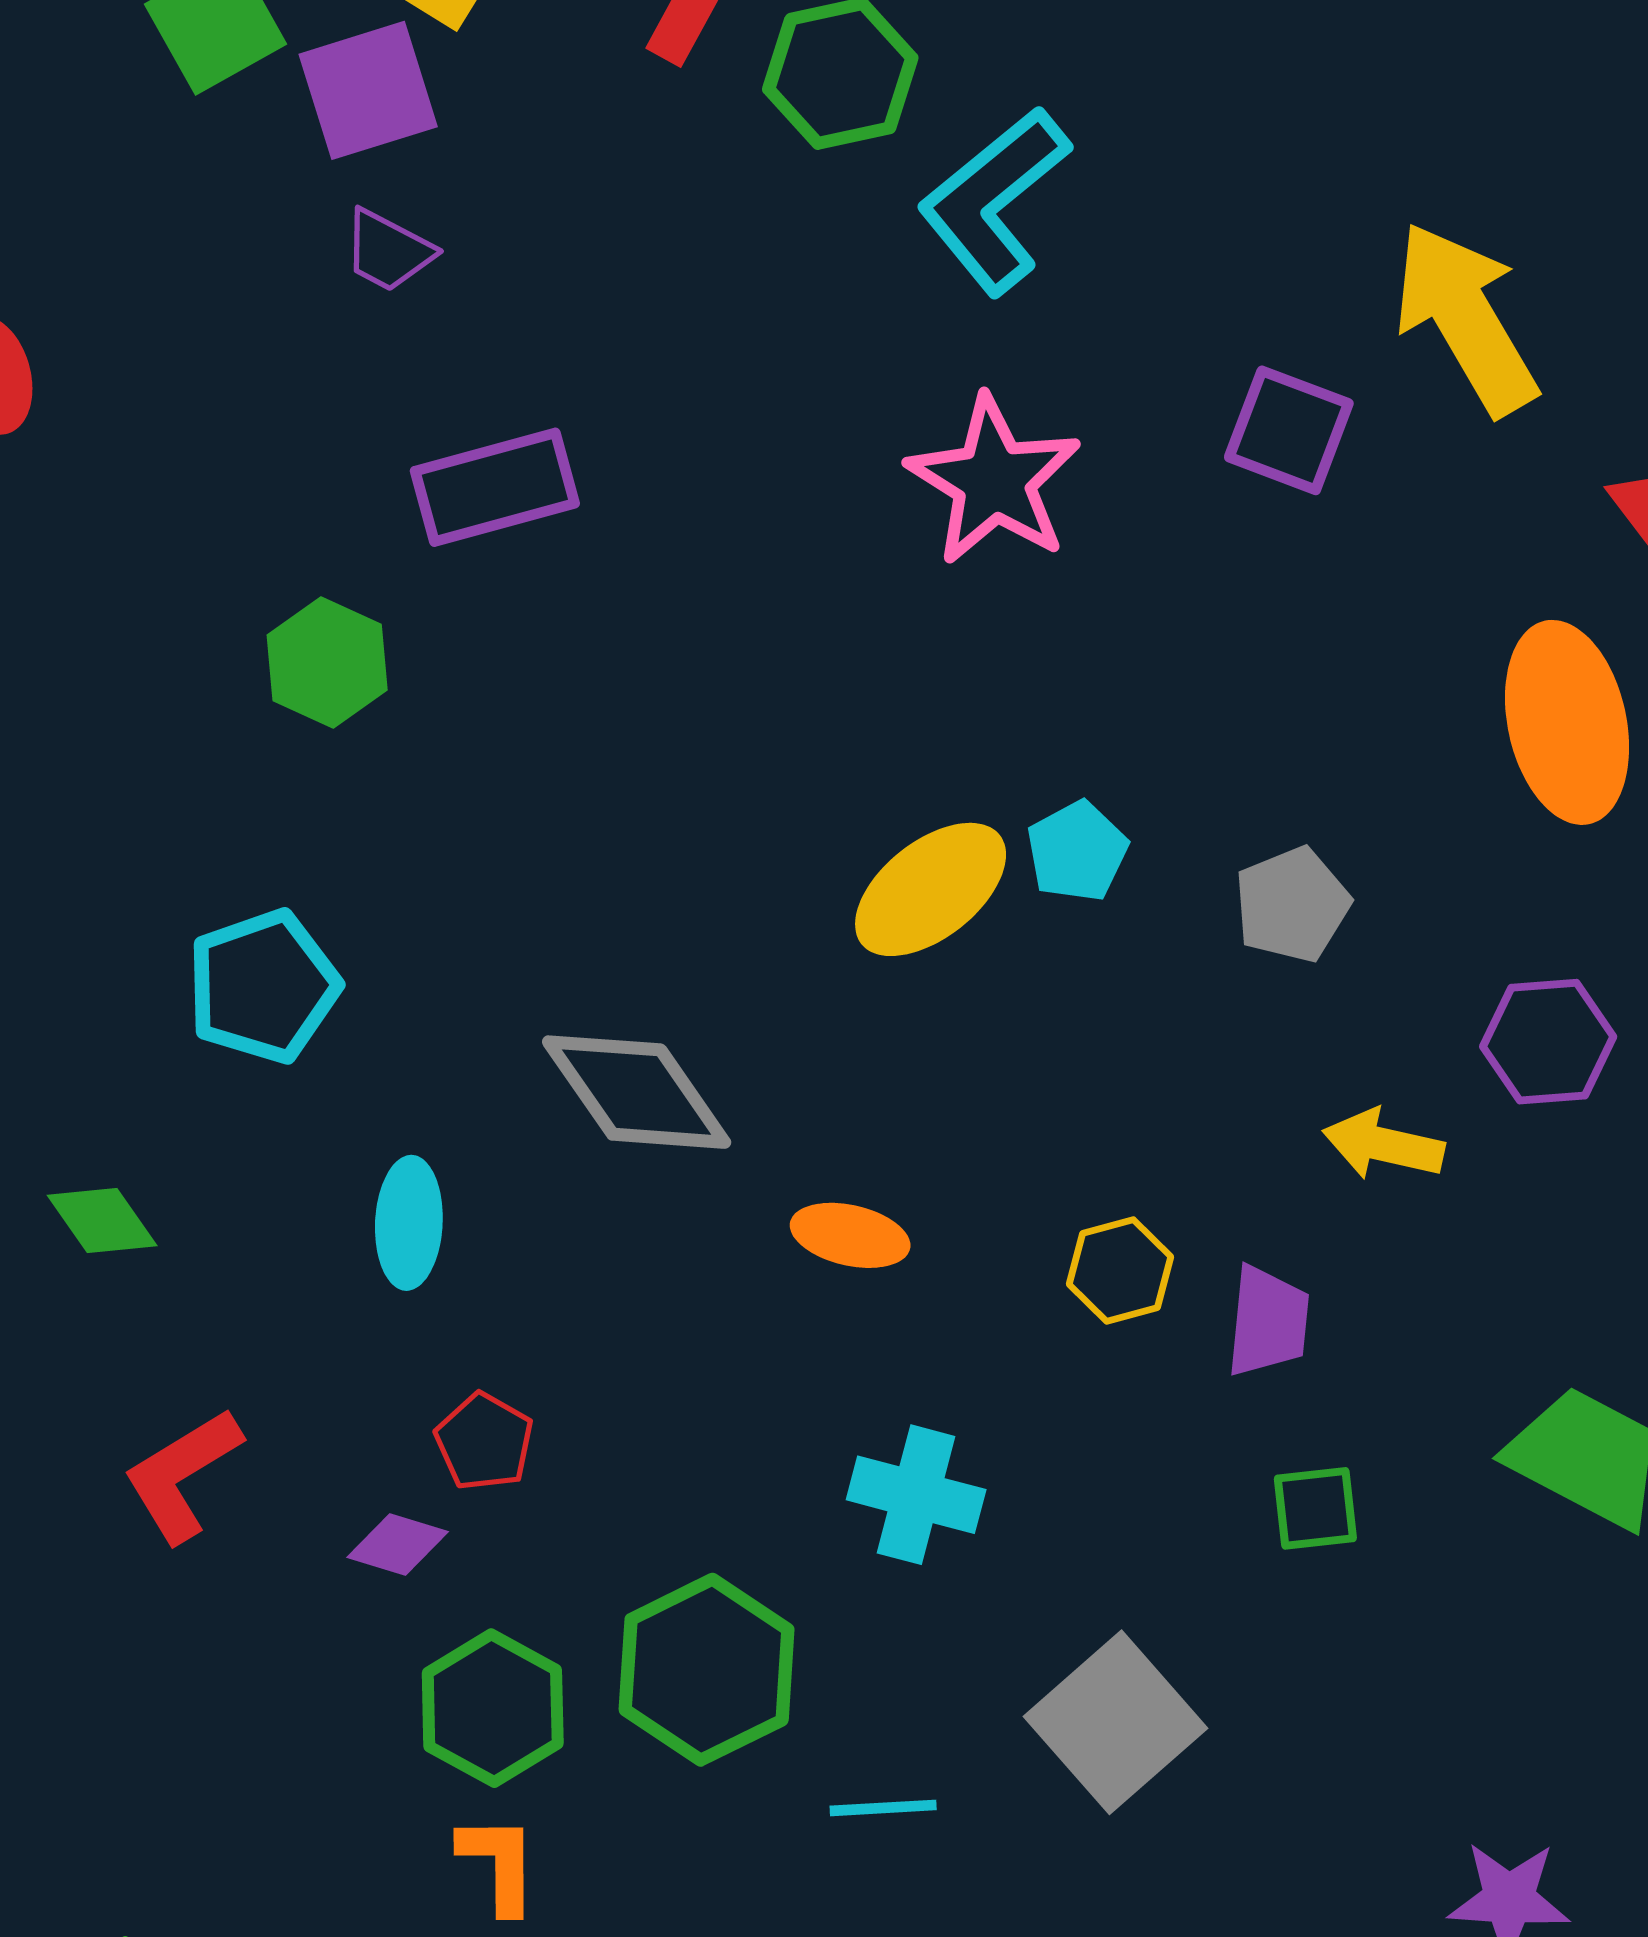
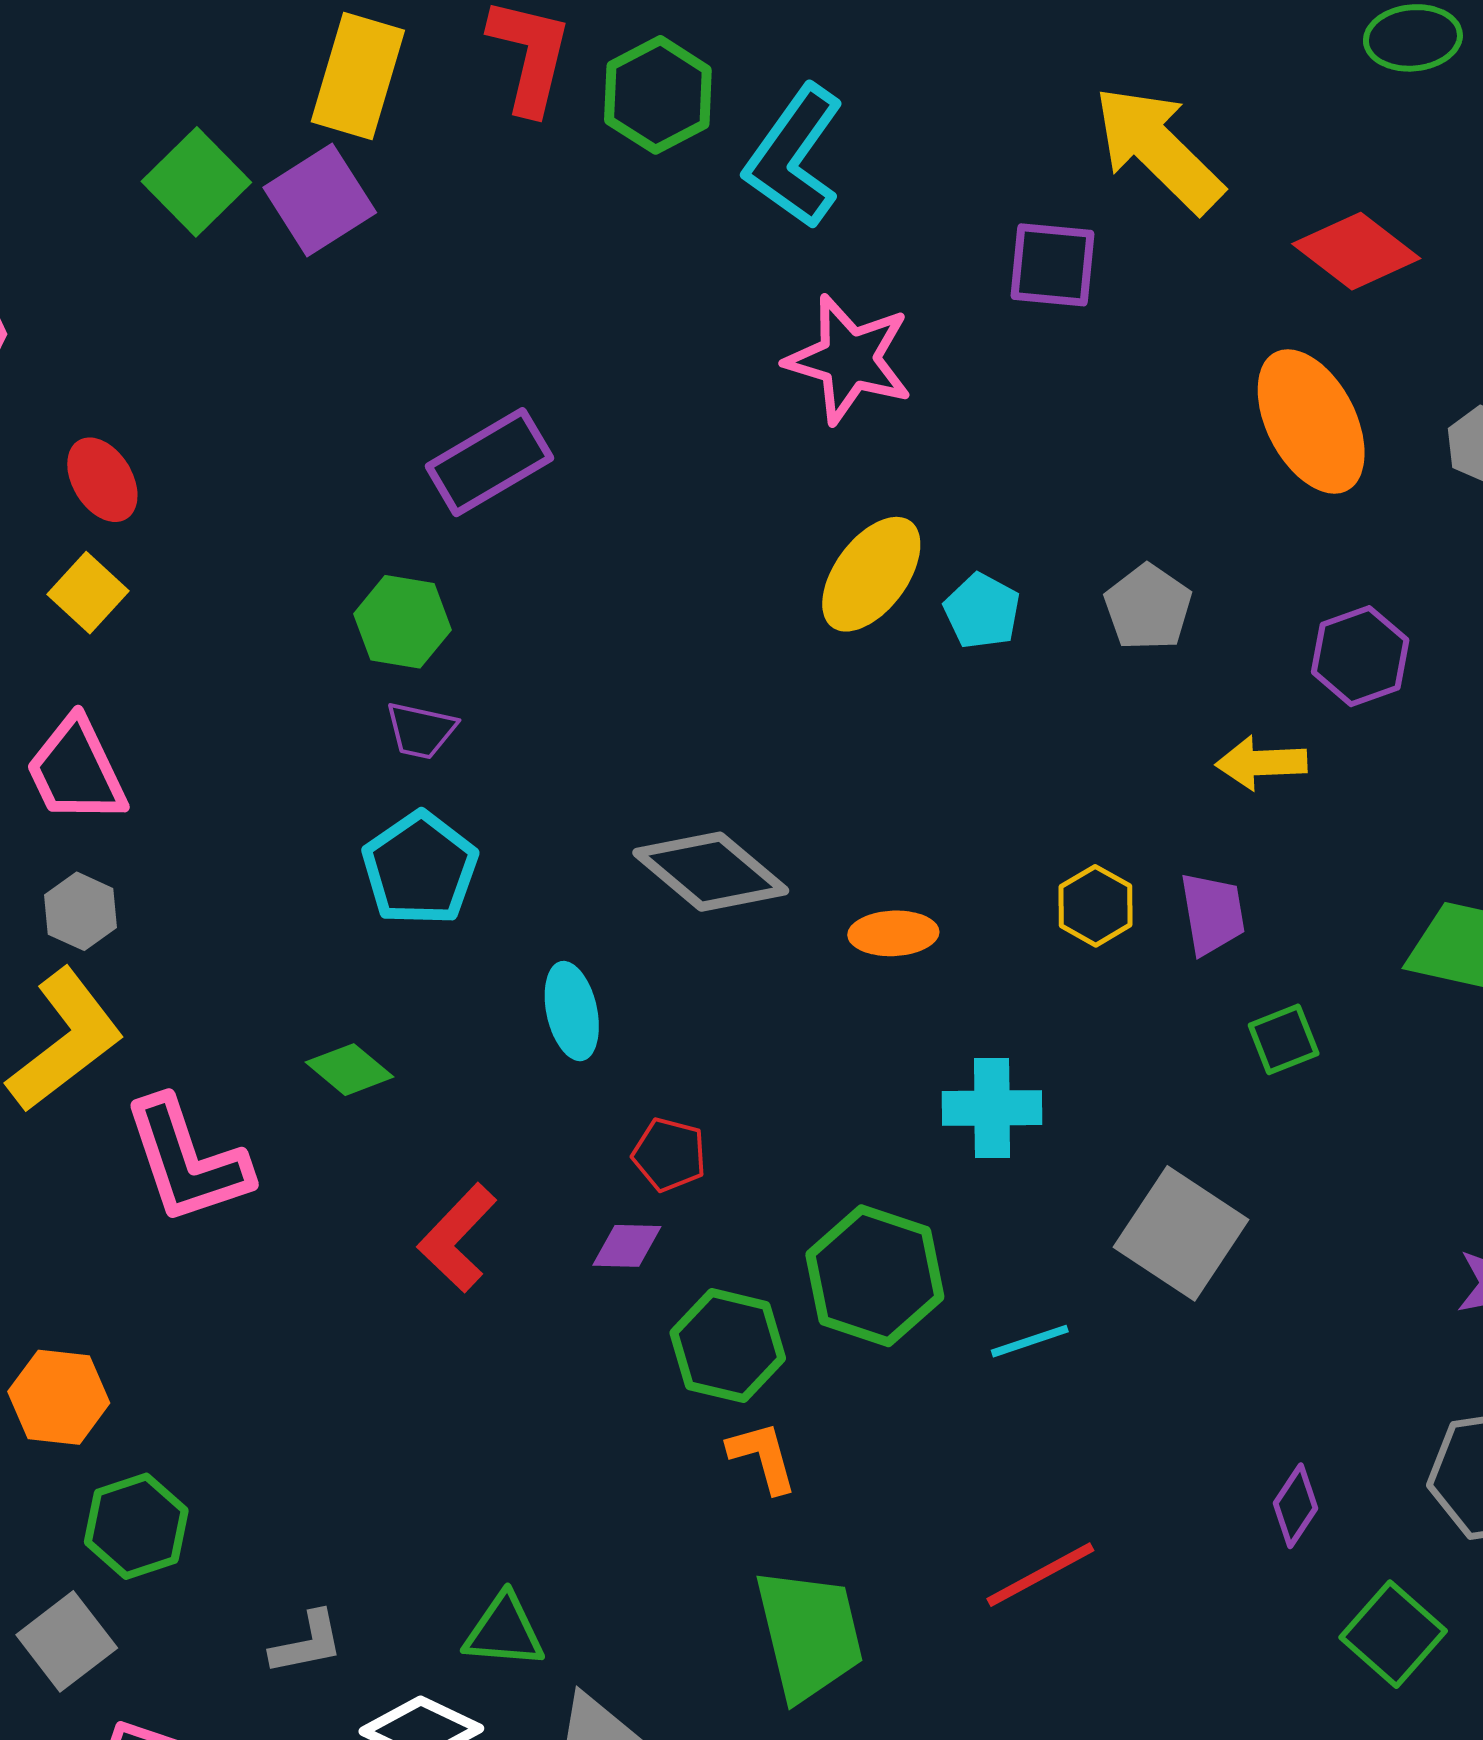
purple trapezoid: (388, 251) -> (421, 730), moved
yellow ellipse: (931, 889) -> (871, 574), moved

